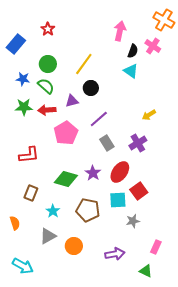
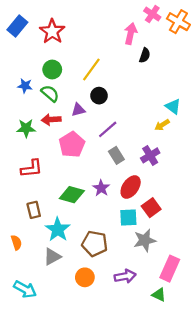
red star: (48, 29) -> (52, 31), size x1.6
blue rectangle: (16, 44) -> (17, 26), moved
pink cross: (153, 46) -> (152, 14), moved
cyan triangle: (131, 71) -> (173, 106), moved
green star: (24, 107) -> (26, 128), moved
brown rectangle: (31, 193) -> (34, 210), turned -35
brown pentagon: (88, 210) -> (95, 244), moved
cyan star: (53, 211) -> (58, 229), size x1.6
gray star: (133, 221) -> (145, 240), size x1.5
orange circle: (74, 246) -> (85, 277), moved
pink rectangle: (156, 247) -> (170, 269), size x1.6

